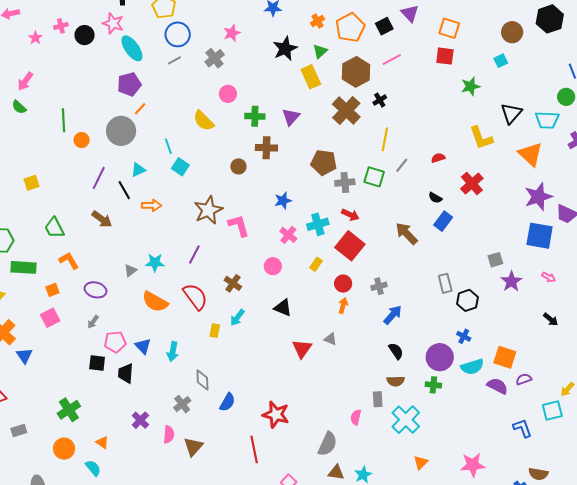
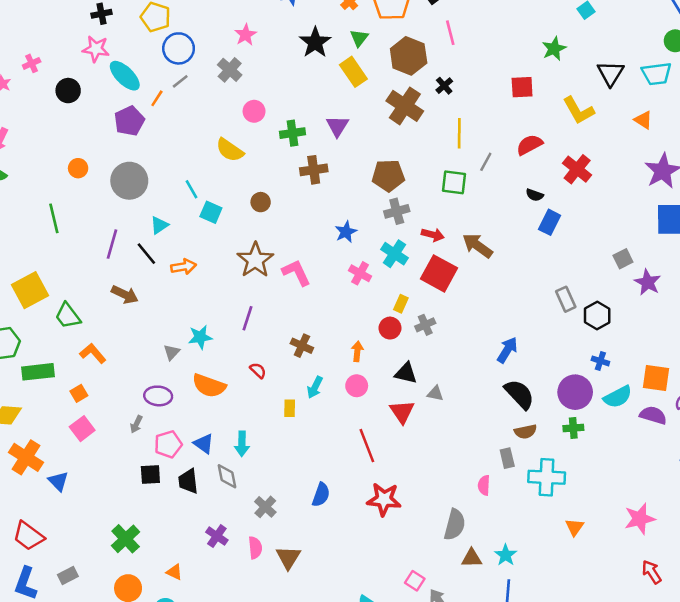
black circle: (85, 35) -> (68, 91), moved
red square: (445, 56) -> (522, 87), moved
pink line: (392, 60) -> (450, 33), turned -66
orange line: (140, 109) -> (157, 98), moved
green line: (63, 120) -> (54, 218), moved
orange circle: (82, 140) -> (78, 168), moved
orange triangle: (530, 154) -> (643, 120), size x0.6
red semicircle: (438, 158) -> (529, 145), size x1.5
brown circle: (238, 166) -> (261, 202), moved
gray cross: (345, 182) -> (397, 211), moved
yellow square: (31, 183) -> (30, 290), moved, size x1.8
cyan cross: (318, 224) -> (394, 254), turned -30
brown arrow: (407, 233) -> (477, 246), moved
pink circle: (273, 266) -> (357, 386), moved
red circle: (343, 284) -> (390, 328), moved
gray cross: (379, 286) -> (425, 325), moved
purple ellipse: (96, 290) -> (158, 396), moved
red semicircle: (195, 297) -> (258, 370), size x0.5
orange arrow: (343, 306) -> (357, 351), moved
black triangle: (283, 308) -> (406, 373), moved
black semicircle: (396, 351) -> (519, 394), size x1.5
gray diamond: (202, 380) -> (227, 476), moved
cyan cross: (406, 420) -> (547, 477), turned -32
red line: (254, 450) -> (367, 446), moved

